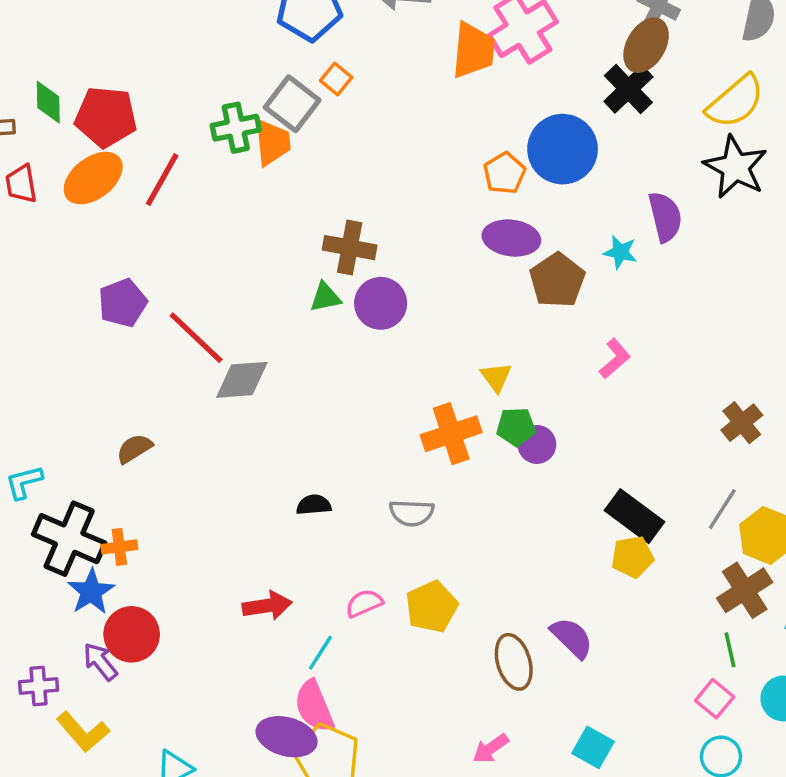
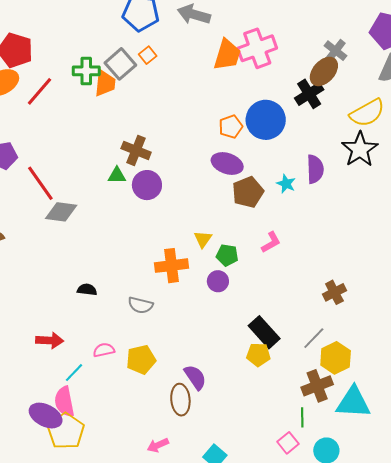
green pentagon: (516, 427) -> (227, 255), moved
purple semicircle: (572, 638) -> (195, 377), moved

